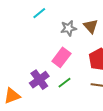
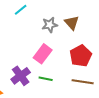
green line: (65, 83) -> (46, 79), turned 48

